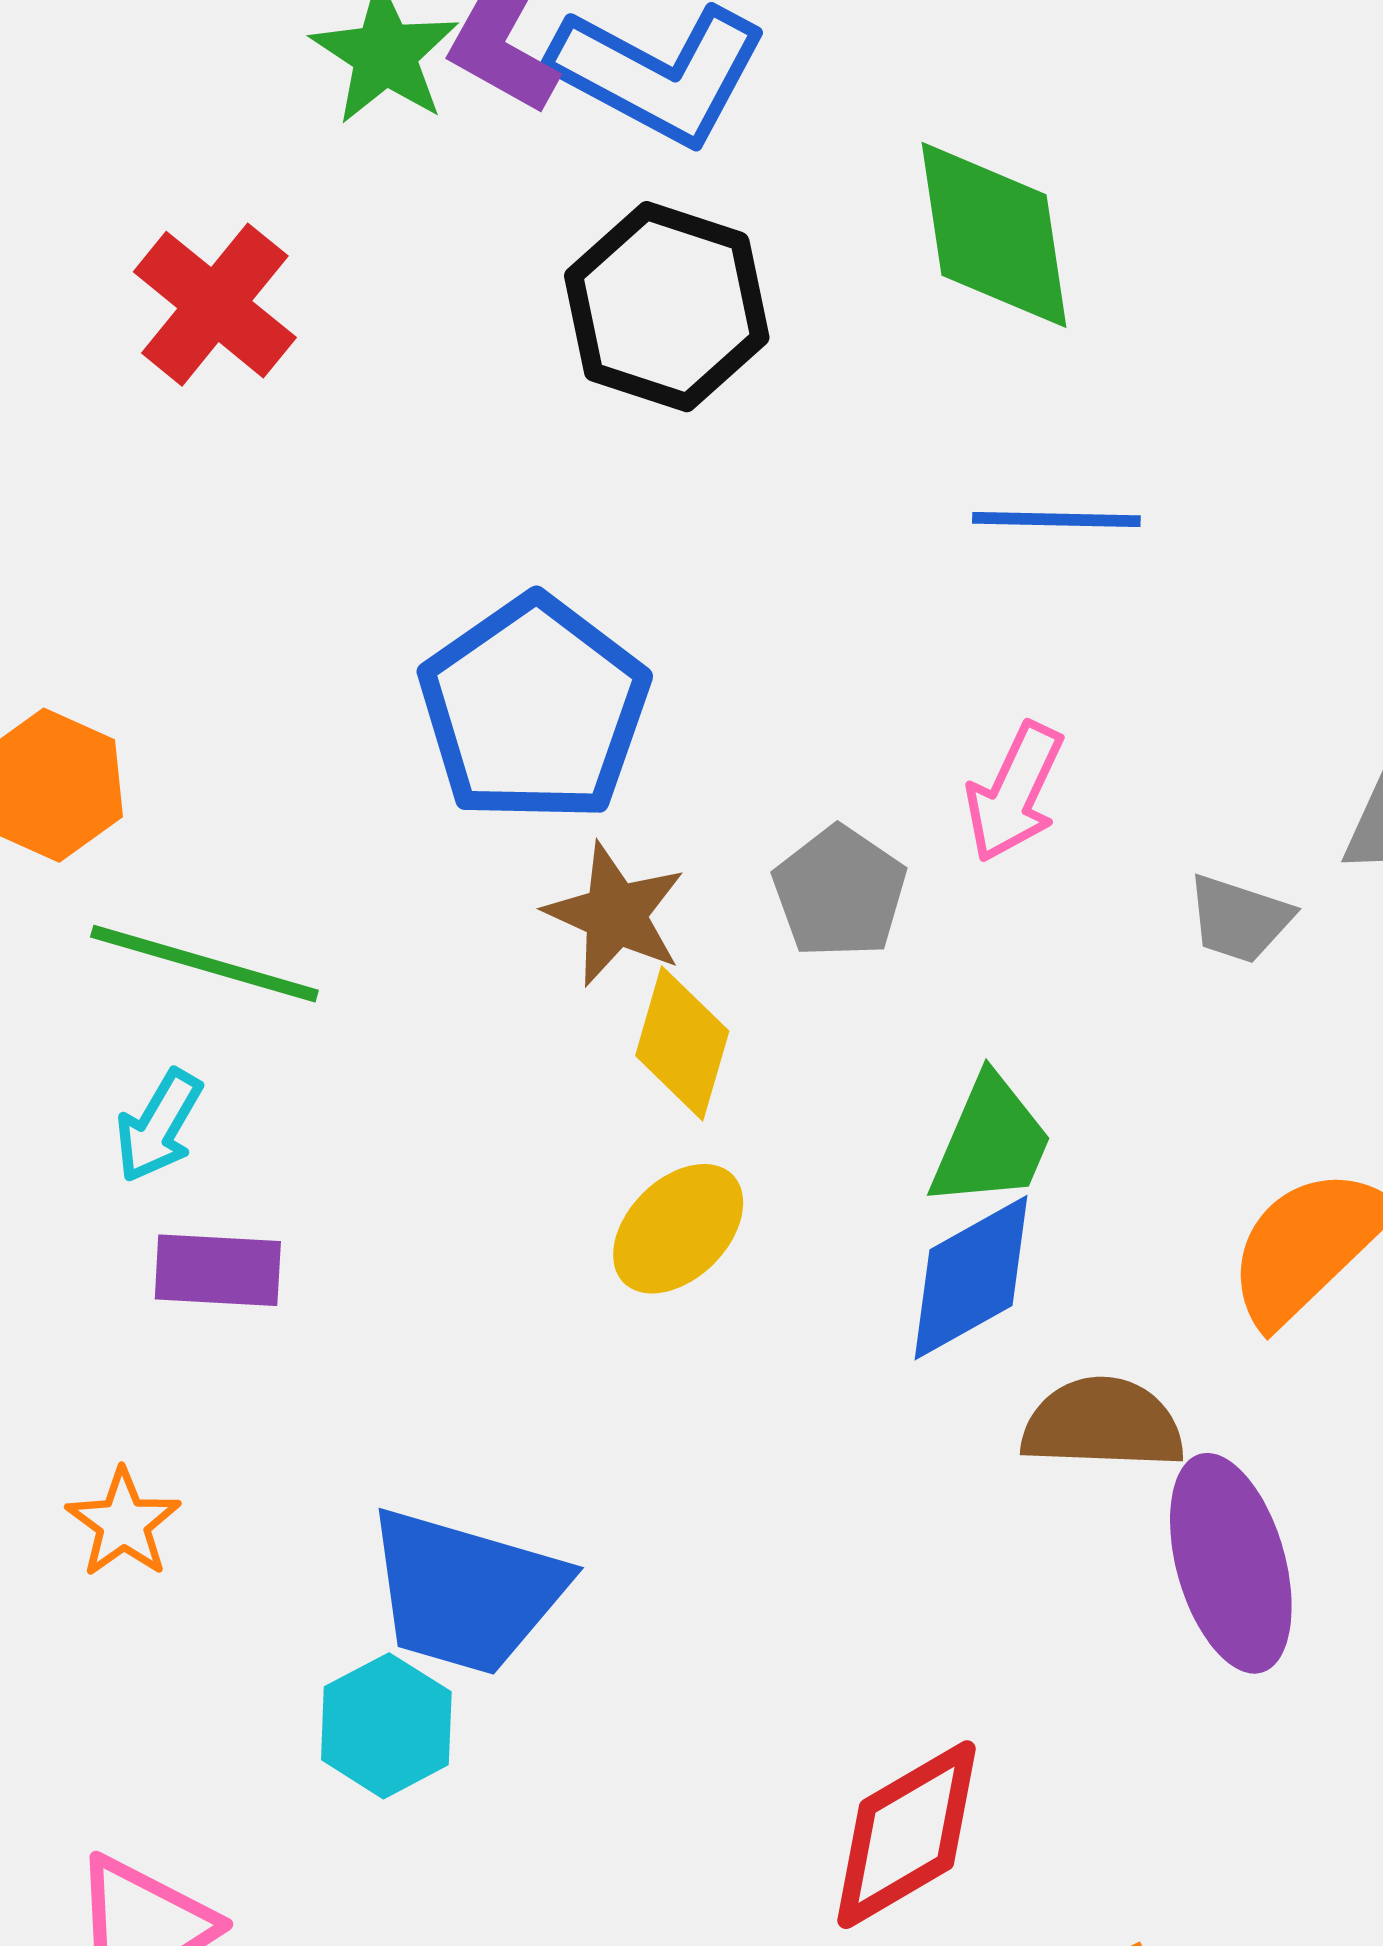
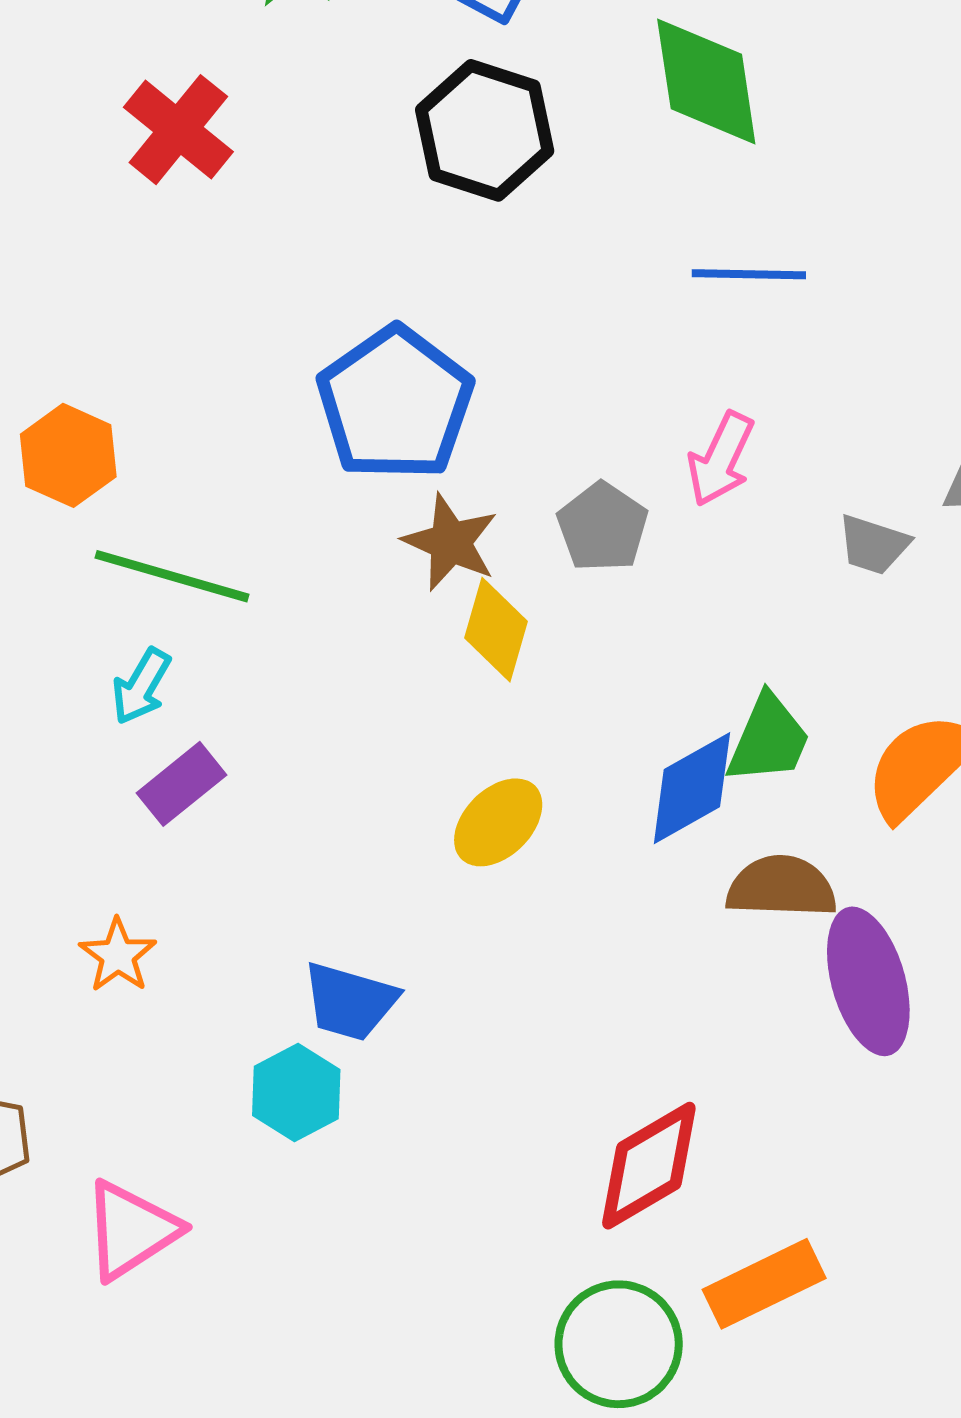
green trapezoid: (991, 1142) -> (769, 739), moved
yellow ellipse: (678, 1229) -> (498, 822), moved
purple rectangle: (218, 1270) -> (181, 784), turned -42
blue trapezoid: (466, 1592) -> (350, 1001), size x0.7

